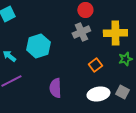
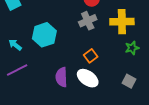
orange square: (95, 65) -> (91, 56), moved
white ellipse: (98, 94) -> (88, 78), moved, turned 45

